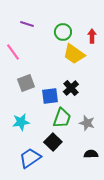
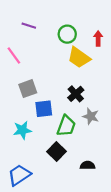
blue square: (50, 96) -> (44, 109), moved
gray star: (87, 123) -> (91, 116), moved
black semicircle: (91, 154) -> (87, 165), moved
blue trapezoid: (30, 158) -> (19, 175), moved

